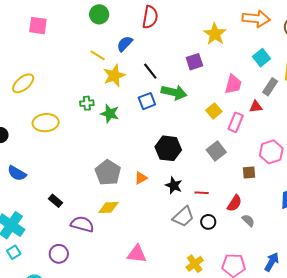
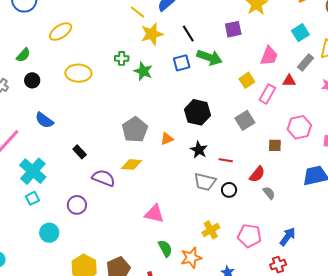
gray trapezoid: (183, 217) -> (205, 182), turned 50

